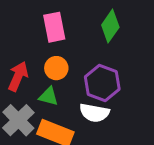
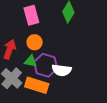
purple hexagon: (102, 83) -> (46, 65), moved

